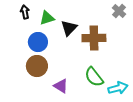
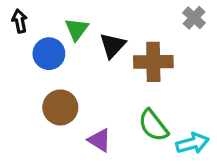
black arrow: (25, 12) -> (20, 21), moved
green triangle: (47, 18) -> (77, 29), turned -35
blue circle: (38, 42) -> (49, 54), moved

